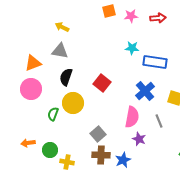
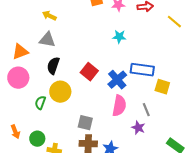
blue rectangle: (155, 62) -> (142, 70), moved
blue cross: (145, 91) -> (117, 80), moved
gray square: (98, 134) -> (85, 123), turned -35
purple star: (139, 139) -> (138, 128), moved
orange arrow: (28, 143) -> (15, 132), turned -104

